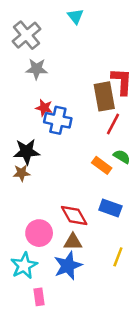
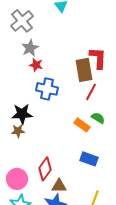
gray star: (37, 69) -> (30, 48), turned -30
red star: (44, 108) -> (36, 65), moved
red diamond: (74, 216) -> (45, 169), moved, turned 65
pink circle: (39, 233) -> (17, 179), moved

